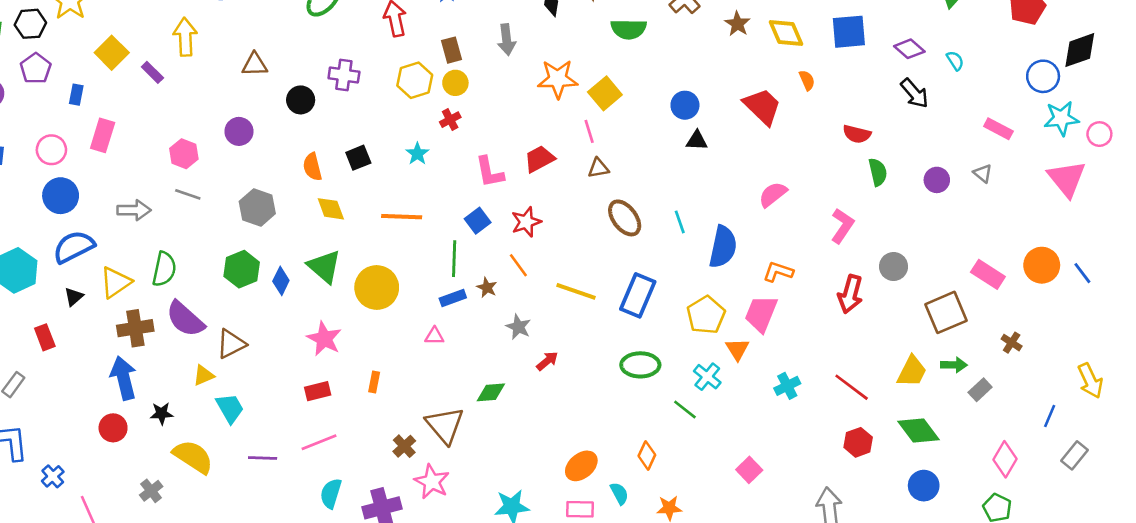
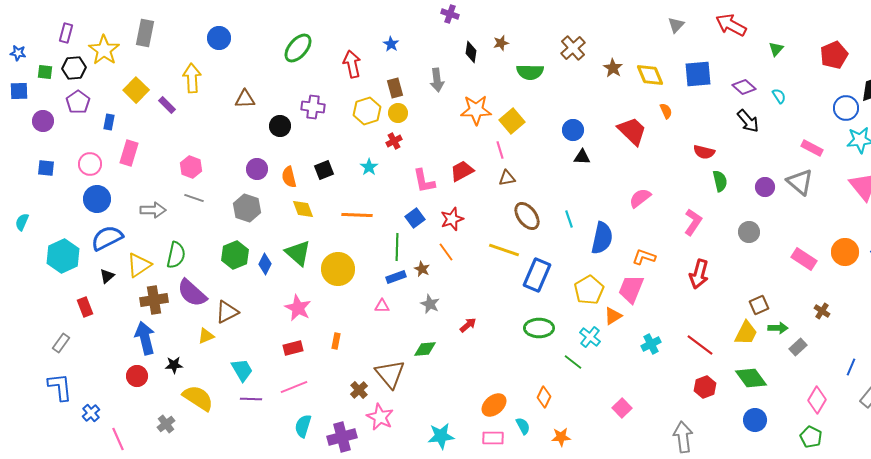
purple circle: (239, 131) -> (257, 169), moved
gray triangle: (983, 173) -> (800, 182), size x1.8
gray circle: (894, 267) -> (749, 232), moved
yellow line: (576, 291) -> (504, 250), moved
brown square: (946, 312) -> (759, 305), moved, size x0.6
gray star: (518, 327) -> (430, 304), moved
orange triangle: (737, 349) -> (613, 316), turned 30
cyan trapezoid: (230, 408) -> (242, 370), moved

